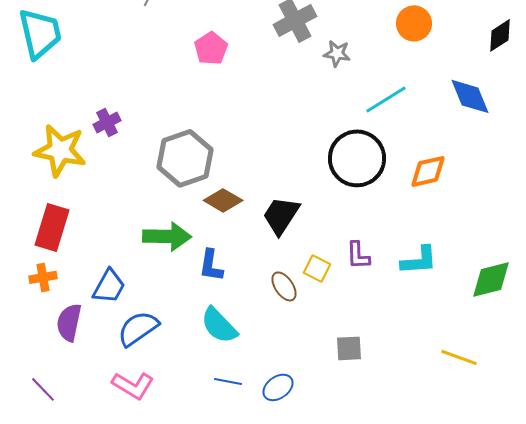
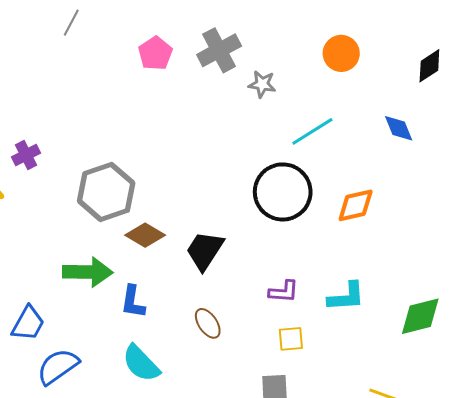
pink pentagon: (211, 48) -> (155, 53), moved
blue diamond: (470, 96) -> (399, 128), size x0.7
purple L-shape: (358, 255) -> (284, 292), turned -84
yellow square: (317, 268) -> (291, 339), moved, turned -32

